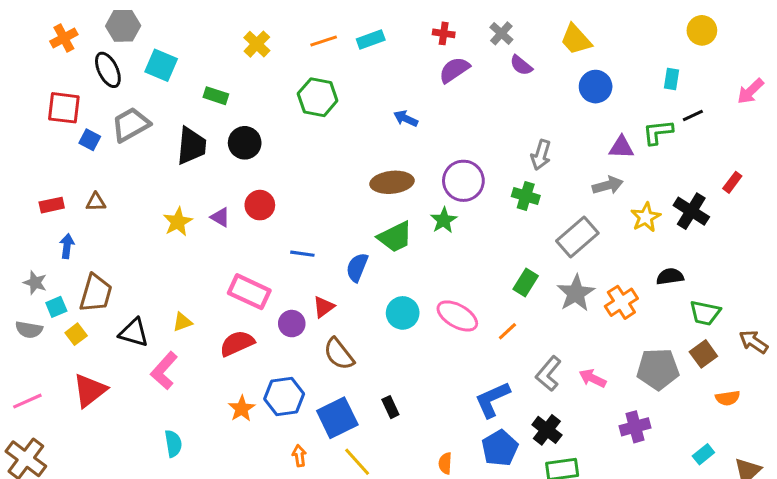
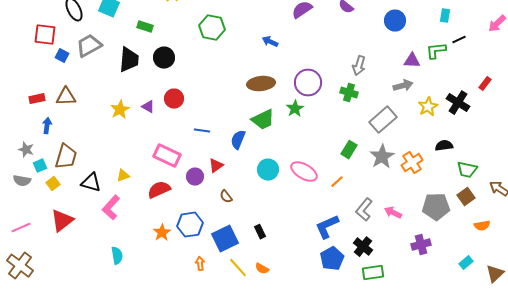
brown triangle: (96, 202) -> (66, 97), size x1.5
brown semicircle: (339, 354) -> (226, 197), size x0.6
orange semicircle: (445, 463) -> (262, 269), moved, turned -64

